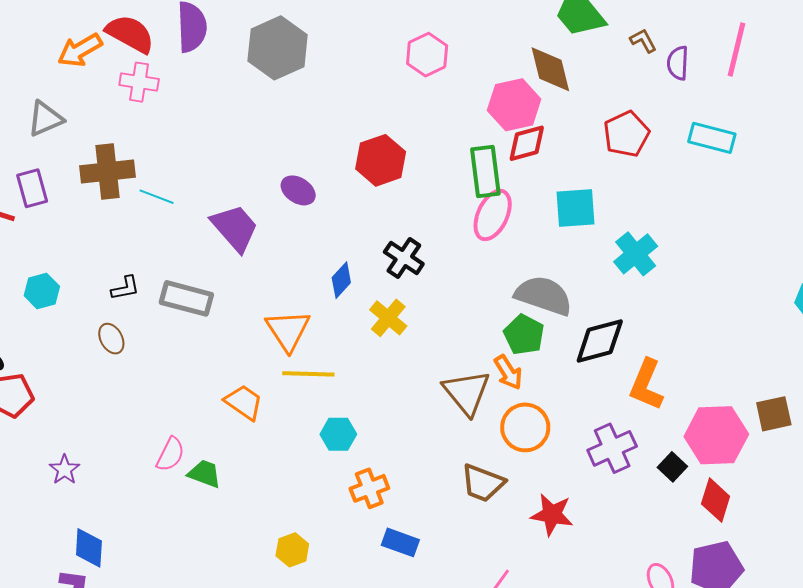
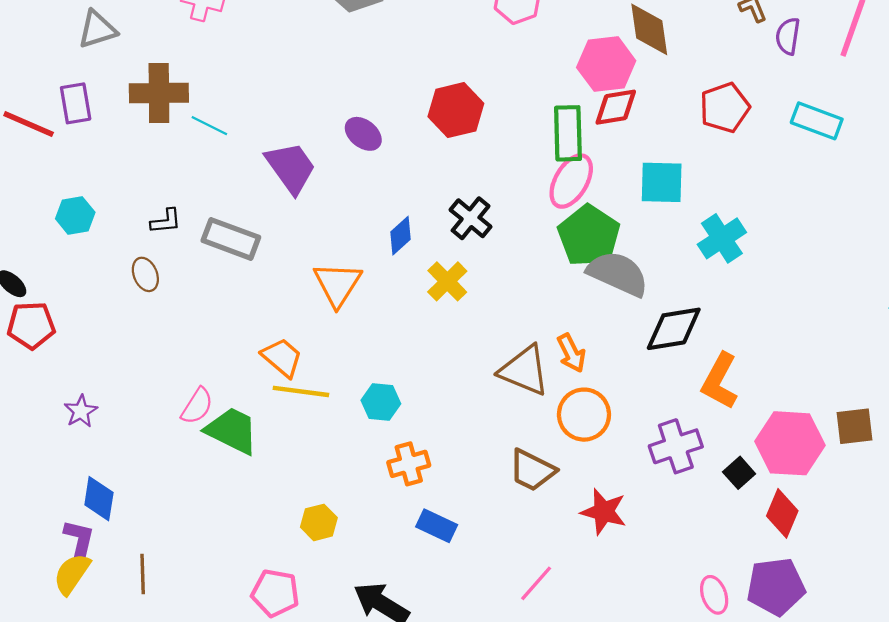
green pentagon: (524, 335) -> (589, 236), moved, size x1.4
yellow line: (308, 374) -> (301, 391), moved
brown triangle: (467, 392) -> (524, 370), turned -34
green trapezoid: (205, 474) -> (232, 431), size x1.5

